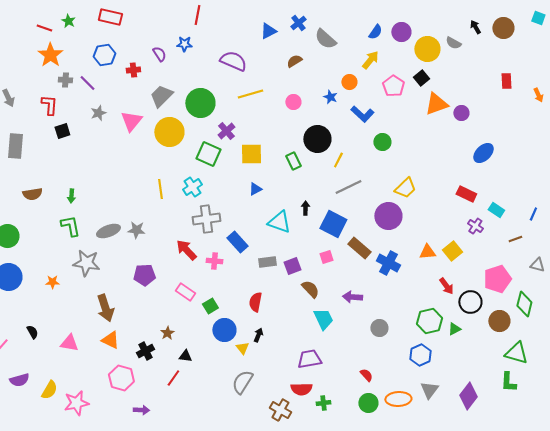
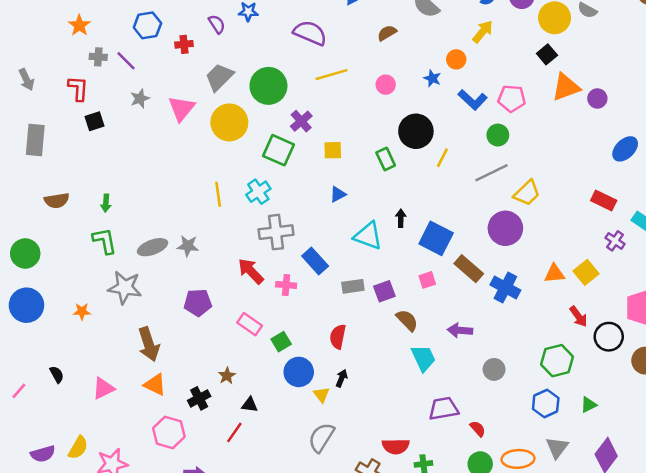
orange star: (50, 55) -> (79, 25), size x0.7
pink pentagon: (393, 86) -> (512, 98), moved, turned -30
yellow square: (251, 154) -> (333, 150), size x0.7
gray line: (348, 187) -> (492, 173), moved
green triangle: (454, 329) -> (589, 405), moved
pink triangle: (69, 343) -> (103, 388), turned -36
purple trapezoid: (309, 359) -> (444, 409), moved
purple semicircle: (19, 380) -> (43, 454), moved

